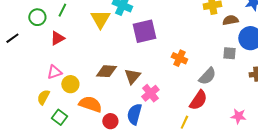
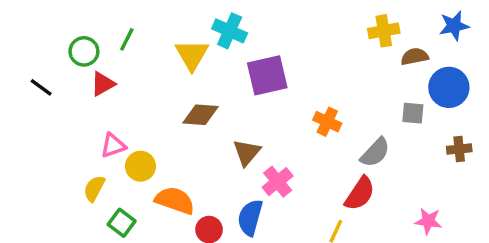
black line: (12, 38) -> (41, 87), turned 72
red triangle: (57, 38) -> (103, 84), moved
brown diamond: (106, 71) -> (200, 115), moved

